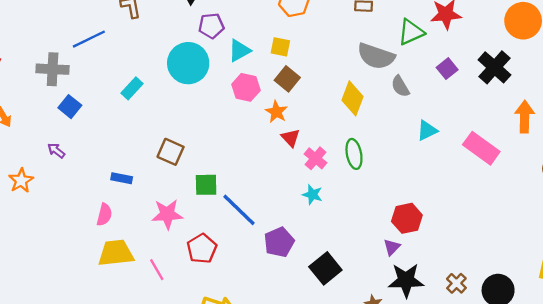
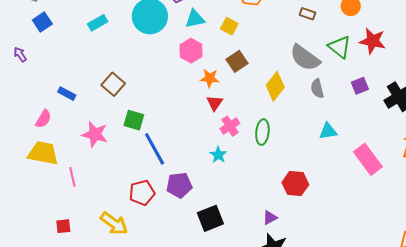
green triangle: (411, 32) -> (340, 47), turned 45
brown square: (287, 79) -> (237, 61), moved
orange star: (276, 112) -> (210, 78), turned 30
red hexagon: (407, 218) -> (295, 184), moved
red pentagon: (202, 249) -> (142, 193), moved

